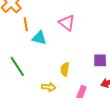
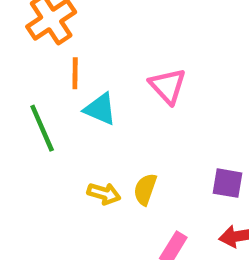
green line: (17, 66) -> (42, 128), moved
yellow arrow: (49, 87) -> (104, 194), moved

